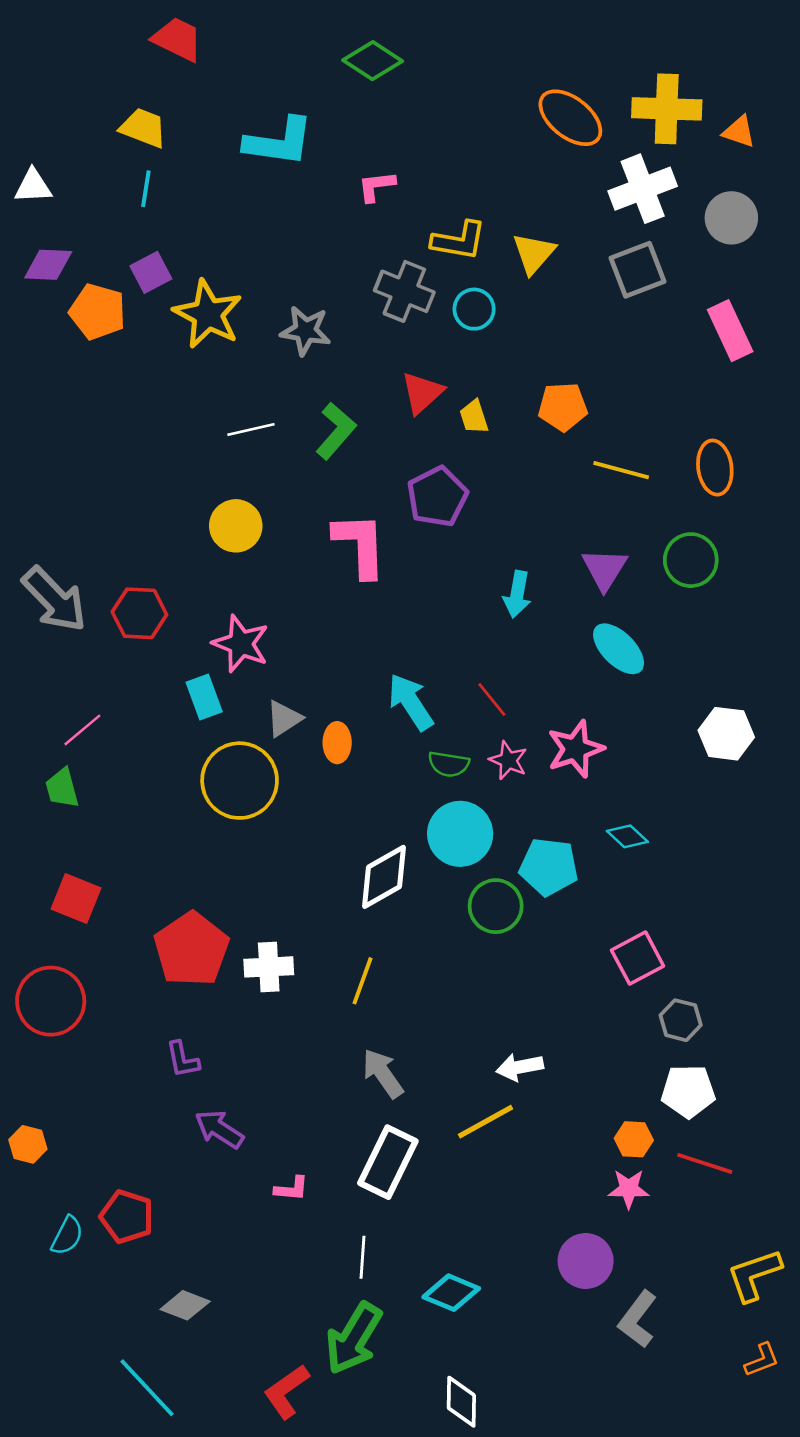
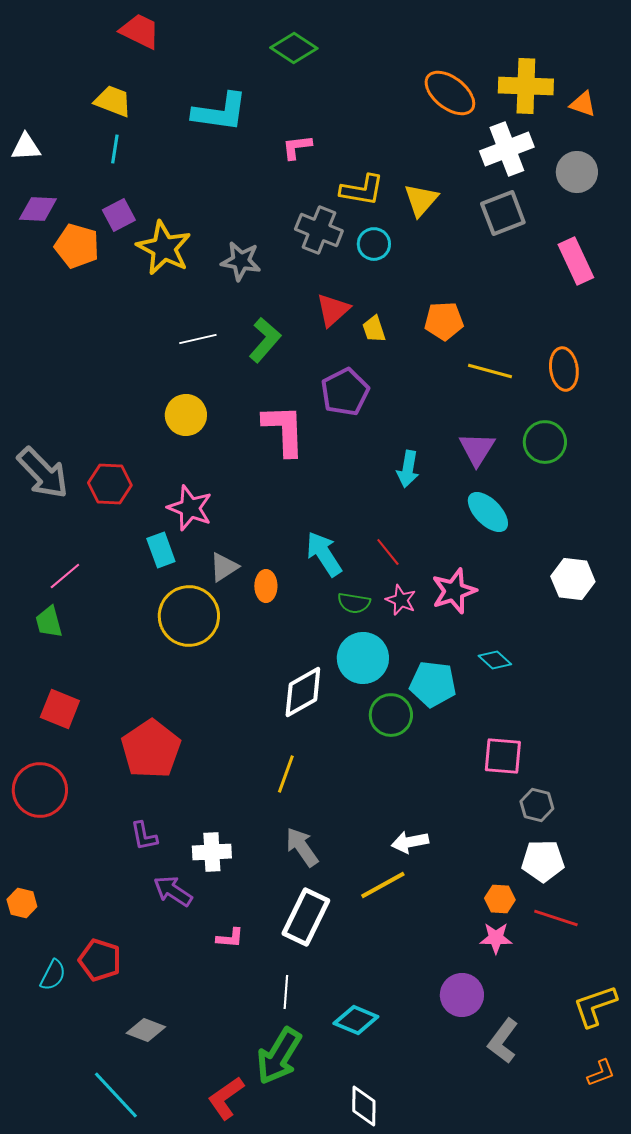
pink square: (638, 958) -> (503, 756), turned 33
white cross: (269, 967) -> (212, 852), moved

